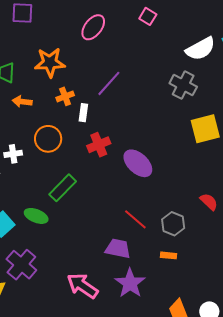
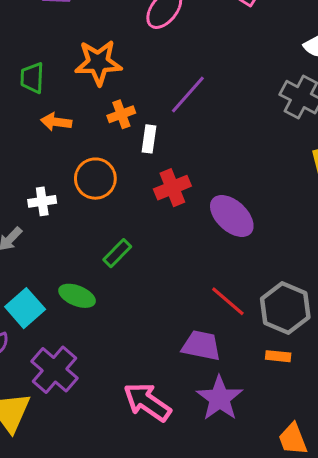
green rectangle: (63, 188) -> (117, 253), size x0.7
gray hexagon: (173, 224) -> (285, 308), size x1.4

